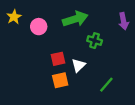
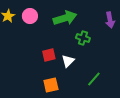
pink circle: (39, 27) -> (30, 16), moved
orange square: (60, 80) -> (51, 85), moved

